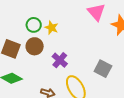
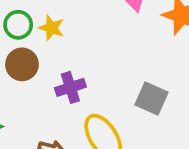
purple cross: (60, 60) -> (70, 87), turned 35

